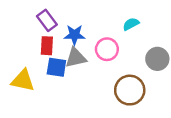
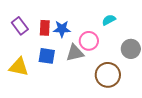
purple rectangle: (47, 20) -> (20, 26), moved
red rectangle: (47, 46) -> (45, 28), moved
gray triangle: (76, 58) -> (75, 53), moved

